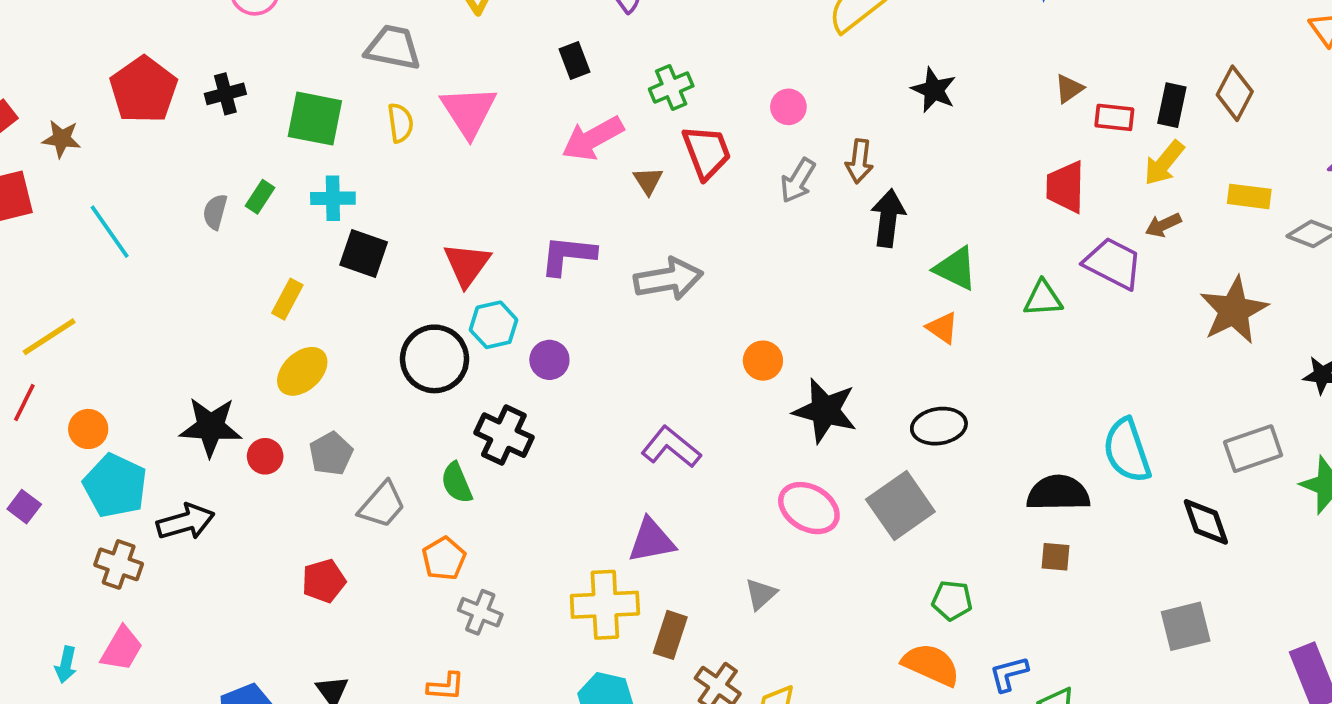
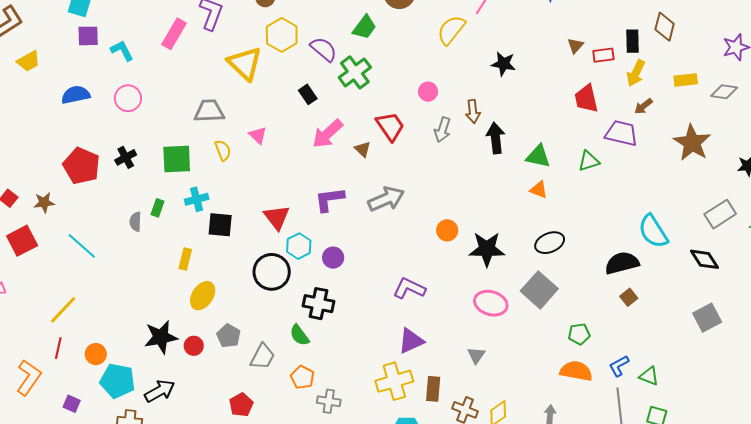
green cross: (671, 88) -> (355, 72), moved, size x1.4
pink triangle: (469, 111) -> (258, 135), size x0.6
brown square: (1056, 557) -> (629, 297), turned -30

